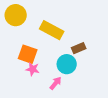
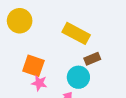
yellow rectangle: (52, 30) -> (76, 33), moved

